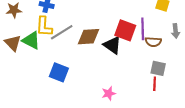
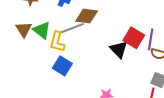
yellow L-shape: (44, 27) -> (57, 42), moved
brown diamond: (89, 37) -> (87, 16), moved

